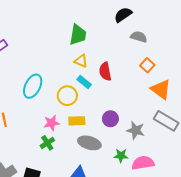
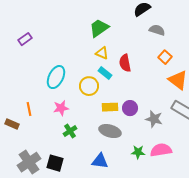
green trapezoid: (78, 35) -> (99, 28), turned -135
yellow rectangle: (77, 121) -> (110, 107), moved
pink star: (52, 123) -> (61, 108), moved
green star: (121, 156) -> (138, 152), moved

